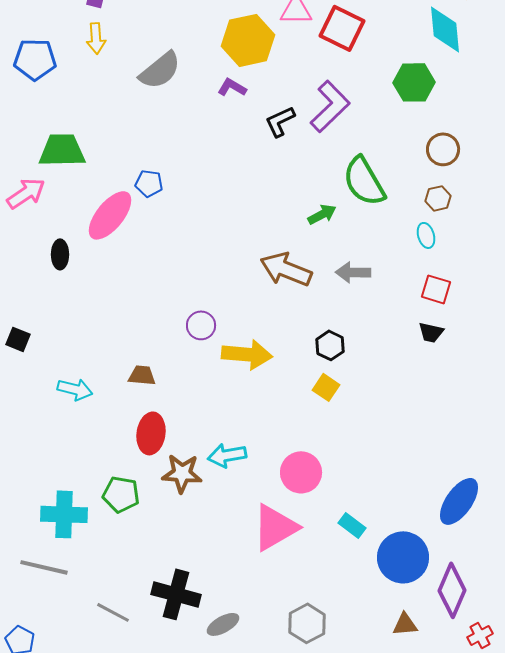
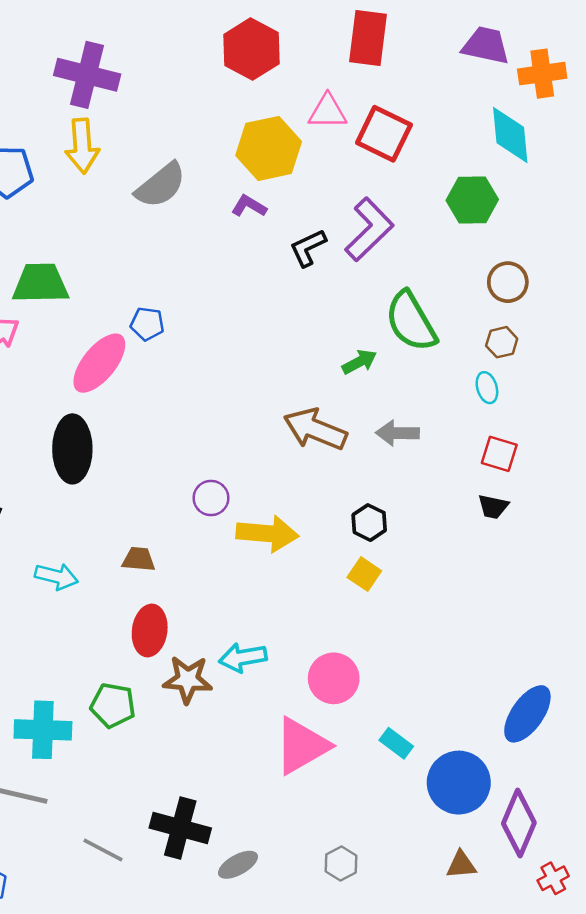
yellow arrow: (96, 38) -> (82, 146), size x1.4
black ellipse: (60, 254) -> (72, 449), moved, size x1.8
gray hexagon: (307, 623) -> (341, 864), size x0.7

